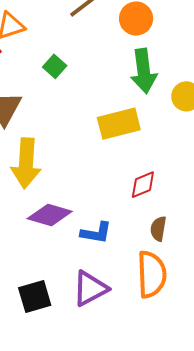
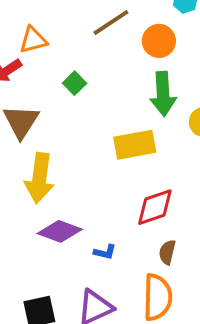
red diamond: (143, 185) -> (155, 207), size x1.4
blue L-shape: (96, 233) -> (105, 252), size x0.7

